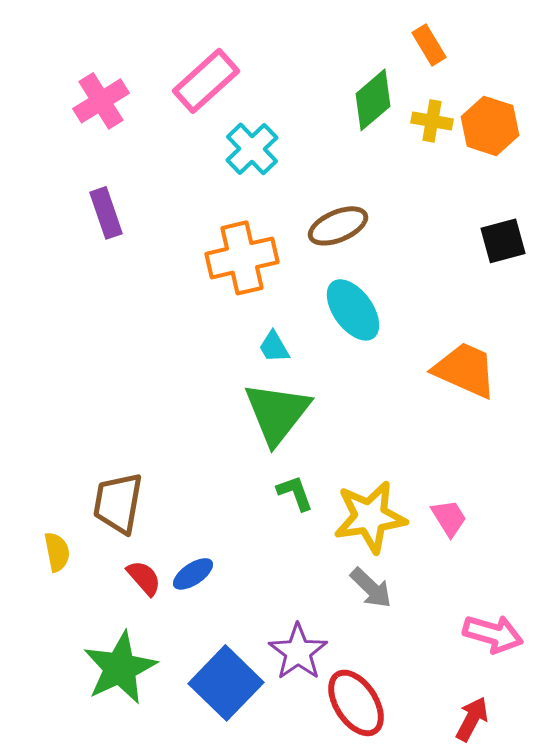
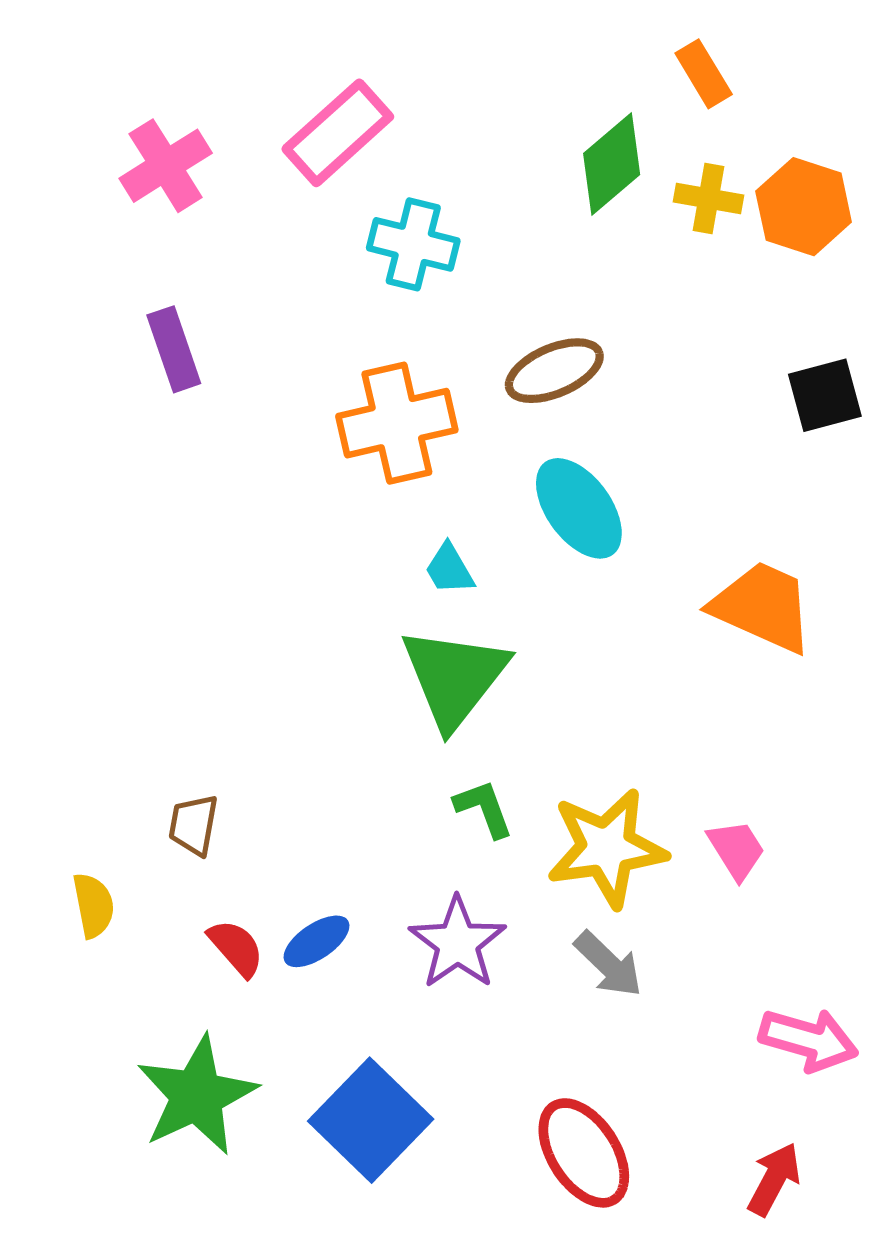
cyan cross: (252, 149) -> (413, 244), turned -32
brown trapezoid: (118, 503) -> (194, 825), size x0.6
purple star: (298, 652) -> (458, 943), moved

